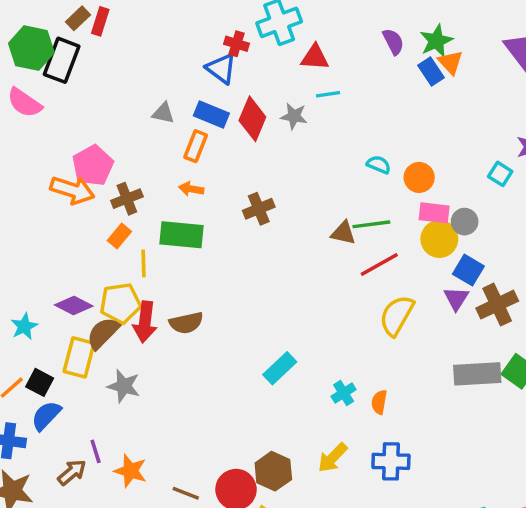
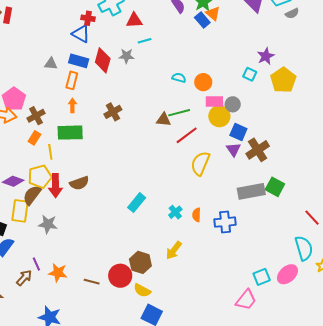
orange arrow: (191, 189) -> (72, 105), turned 88
blue cross: (391, 461) -> (225, 222), moved

